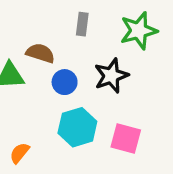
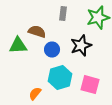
orange semicircle: (20, 153) -> (35, 94), moved

